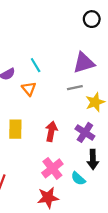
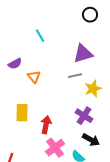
cyan line: (36, 65) -> (40, 36), moved
red arrow: (51, 131) -> (46, 125), moved
black arrow: (93, 159) -> (91, 140), turned -60

